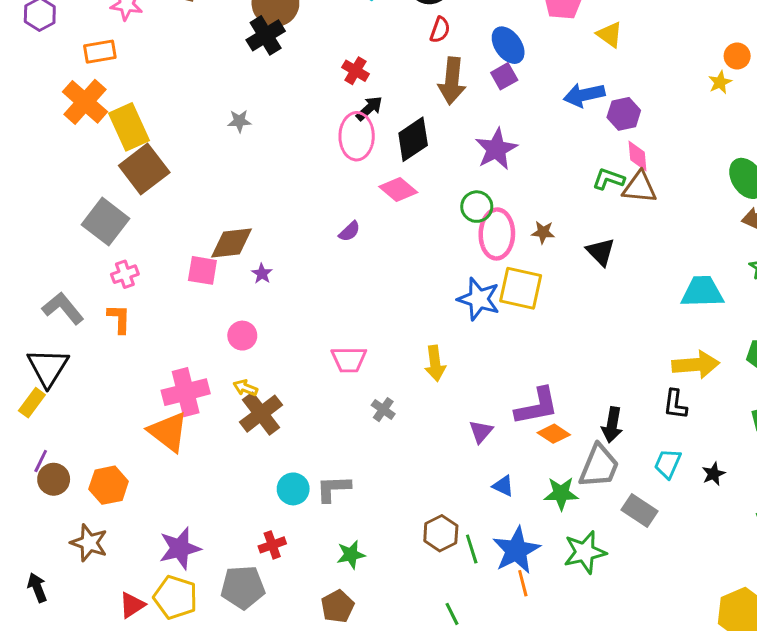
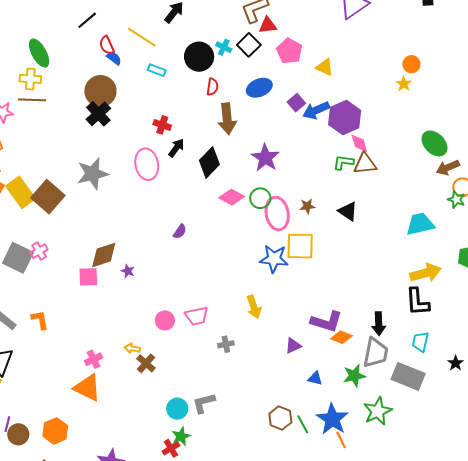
blue ellipse: (508, 45) -> (259, 88), turned -65
purple square: (504, 76) -> (296, 103), moved
purple hexagon: (624, 114) -> (345, 117), size x1.5
gray star: (239, 121) -> (93, 174), size x2.0
pink ellipse: (357, 136) -> (147, 164), moved
brown square: (144, 169) -> (48, 197), moved
pink diamond: (398, 190) -> (232, 197), moved
pink cross: (125, 274) -> (39, 251), moved
pink circle: (242, 336) -> (165, 320), moved
pink cross: (186, 392) -> (93, 359), size x0.6
black L-shape: (675, 404) -> (417, 302), size x1.4
purple L-shape: (537, 406) -> (326, 322), turned 40
gray cross: (383, 410) -> (226, 344), turned -35
brown cross: (261, 414) -> (146, 363), size x0.7
purple triangle: (481, 432) -> (293, 346), turned 36
black star: (714, 474) -> (456, 363), moved
gray rectangle: (640, 511) -> (408, 376), size x1.4
green star: (351, 555) -> (181, 436), moved

